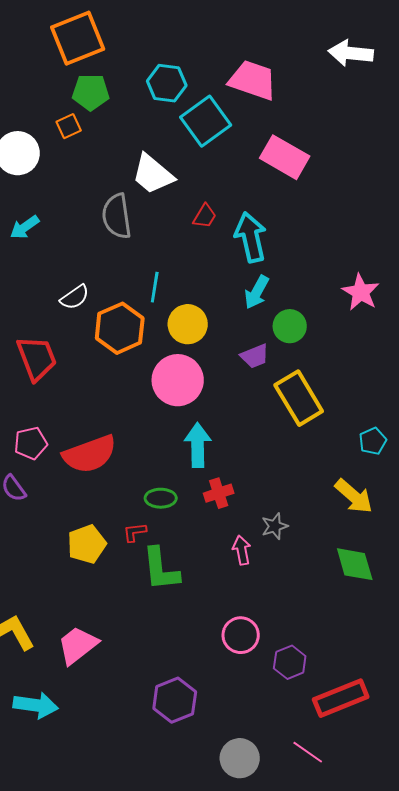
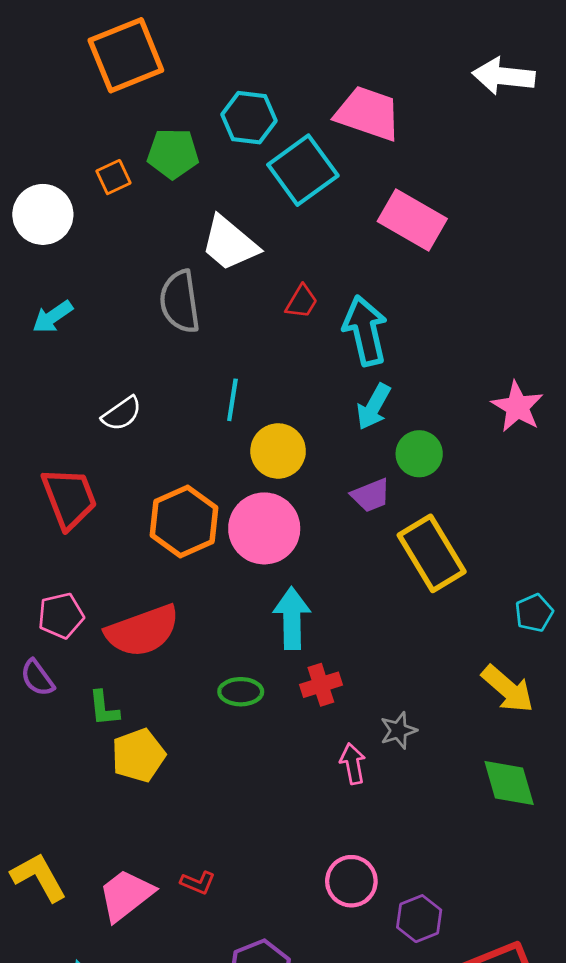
green pentagon: (91, 92) -> (173, 154), moved
orange hexagon: (120, 328) -> (184, 522), moved
red L-shape: (135, 532) -> (198, 883), moved, turned -150
green L-shape: (161, 569) -> (104, 708), moved, size x0.6

